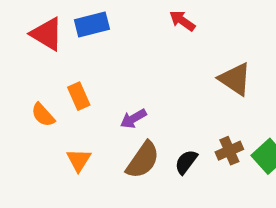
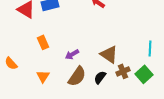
brown triangle: (235, 79) -> (109, 54), moved
orange semicircle: (43, 115) -> (11, 63), moved

